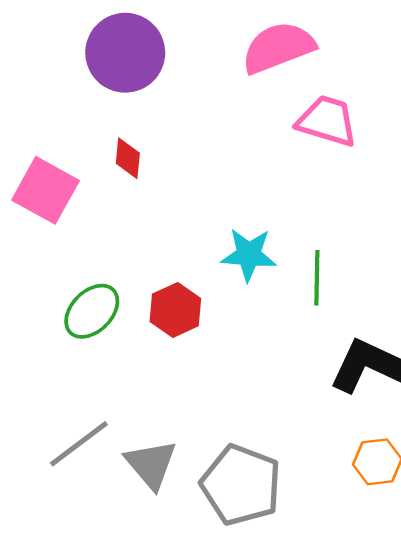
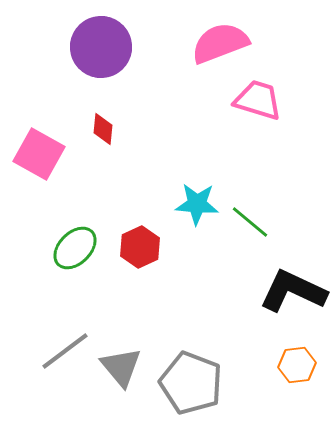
green line: (317, 278) -> (250, 222), turned -51

